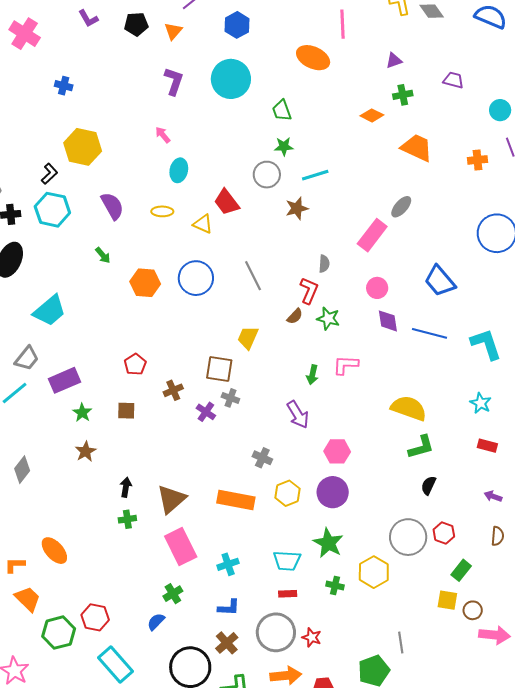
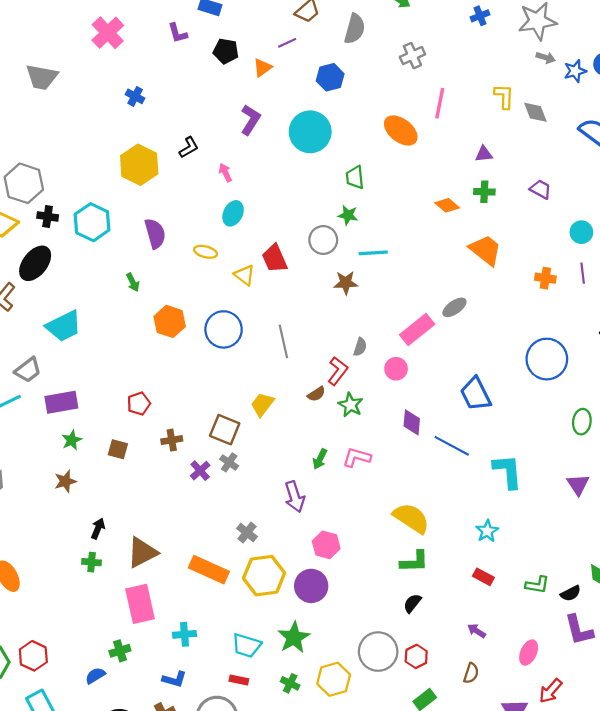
black L-shape: (49, 174) -> (189, 147), moved
pink circle: (377, 288) -> (396, 369), moved
yellow hexagon: (287, 493) -> (264, 576), size x1.5

